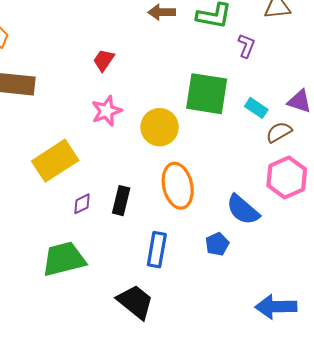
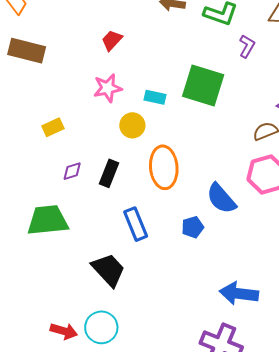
cyan rectangle: (256, 108) -> (155, 97), moved, turned -30
yellow circle: (160, 127) -> (132, 125), moved, size x0.7
yellow rectangle: (55, 161) -> (53, 127), size x0.5
blue rectangle: (157, 250) -> (136, 224), turned -40

